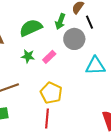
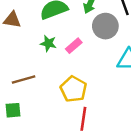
red line: (47, 118) -> (83, 119), moved

